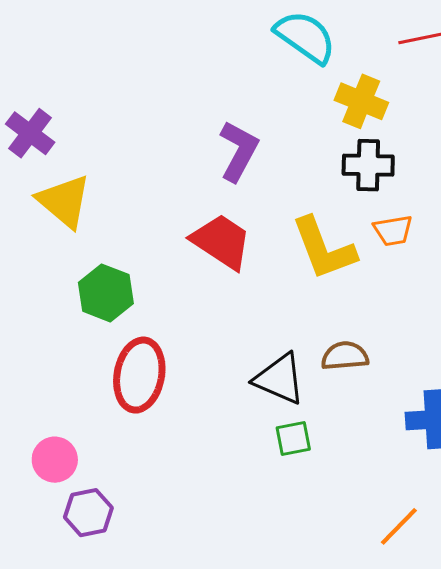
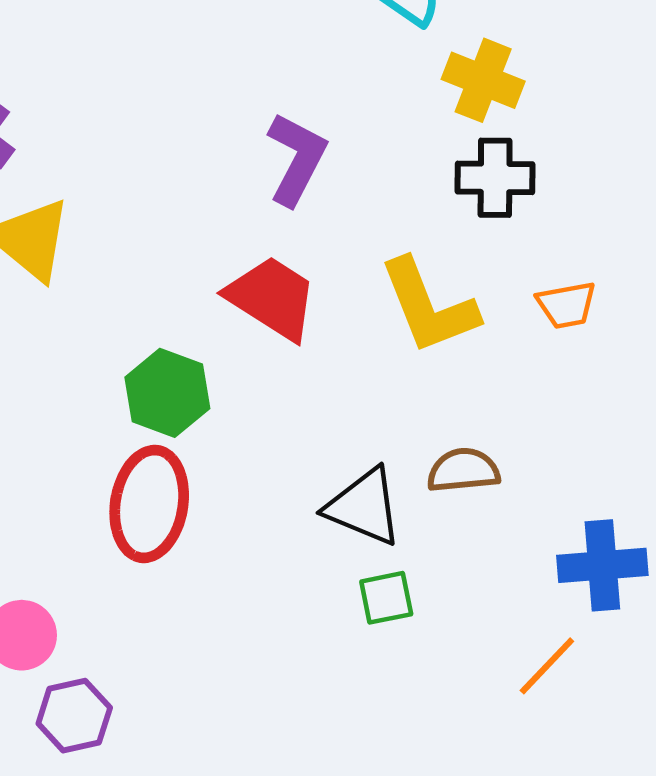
orange trapezoid: (393, 230) -> (566, 305), moved
green hexagon: (106, 293) -> (167, 393), moved
orange line: (399, 526) -> (547, 666), moved

